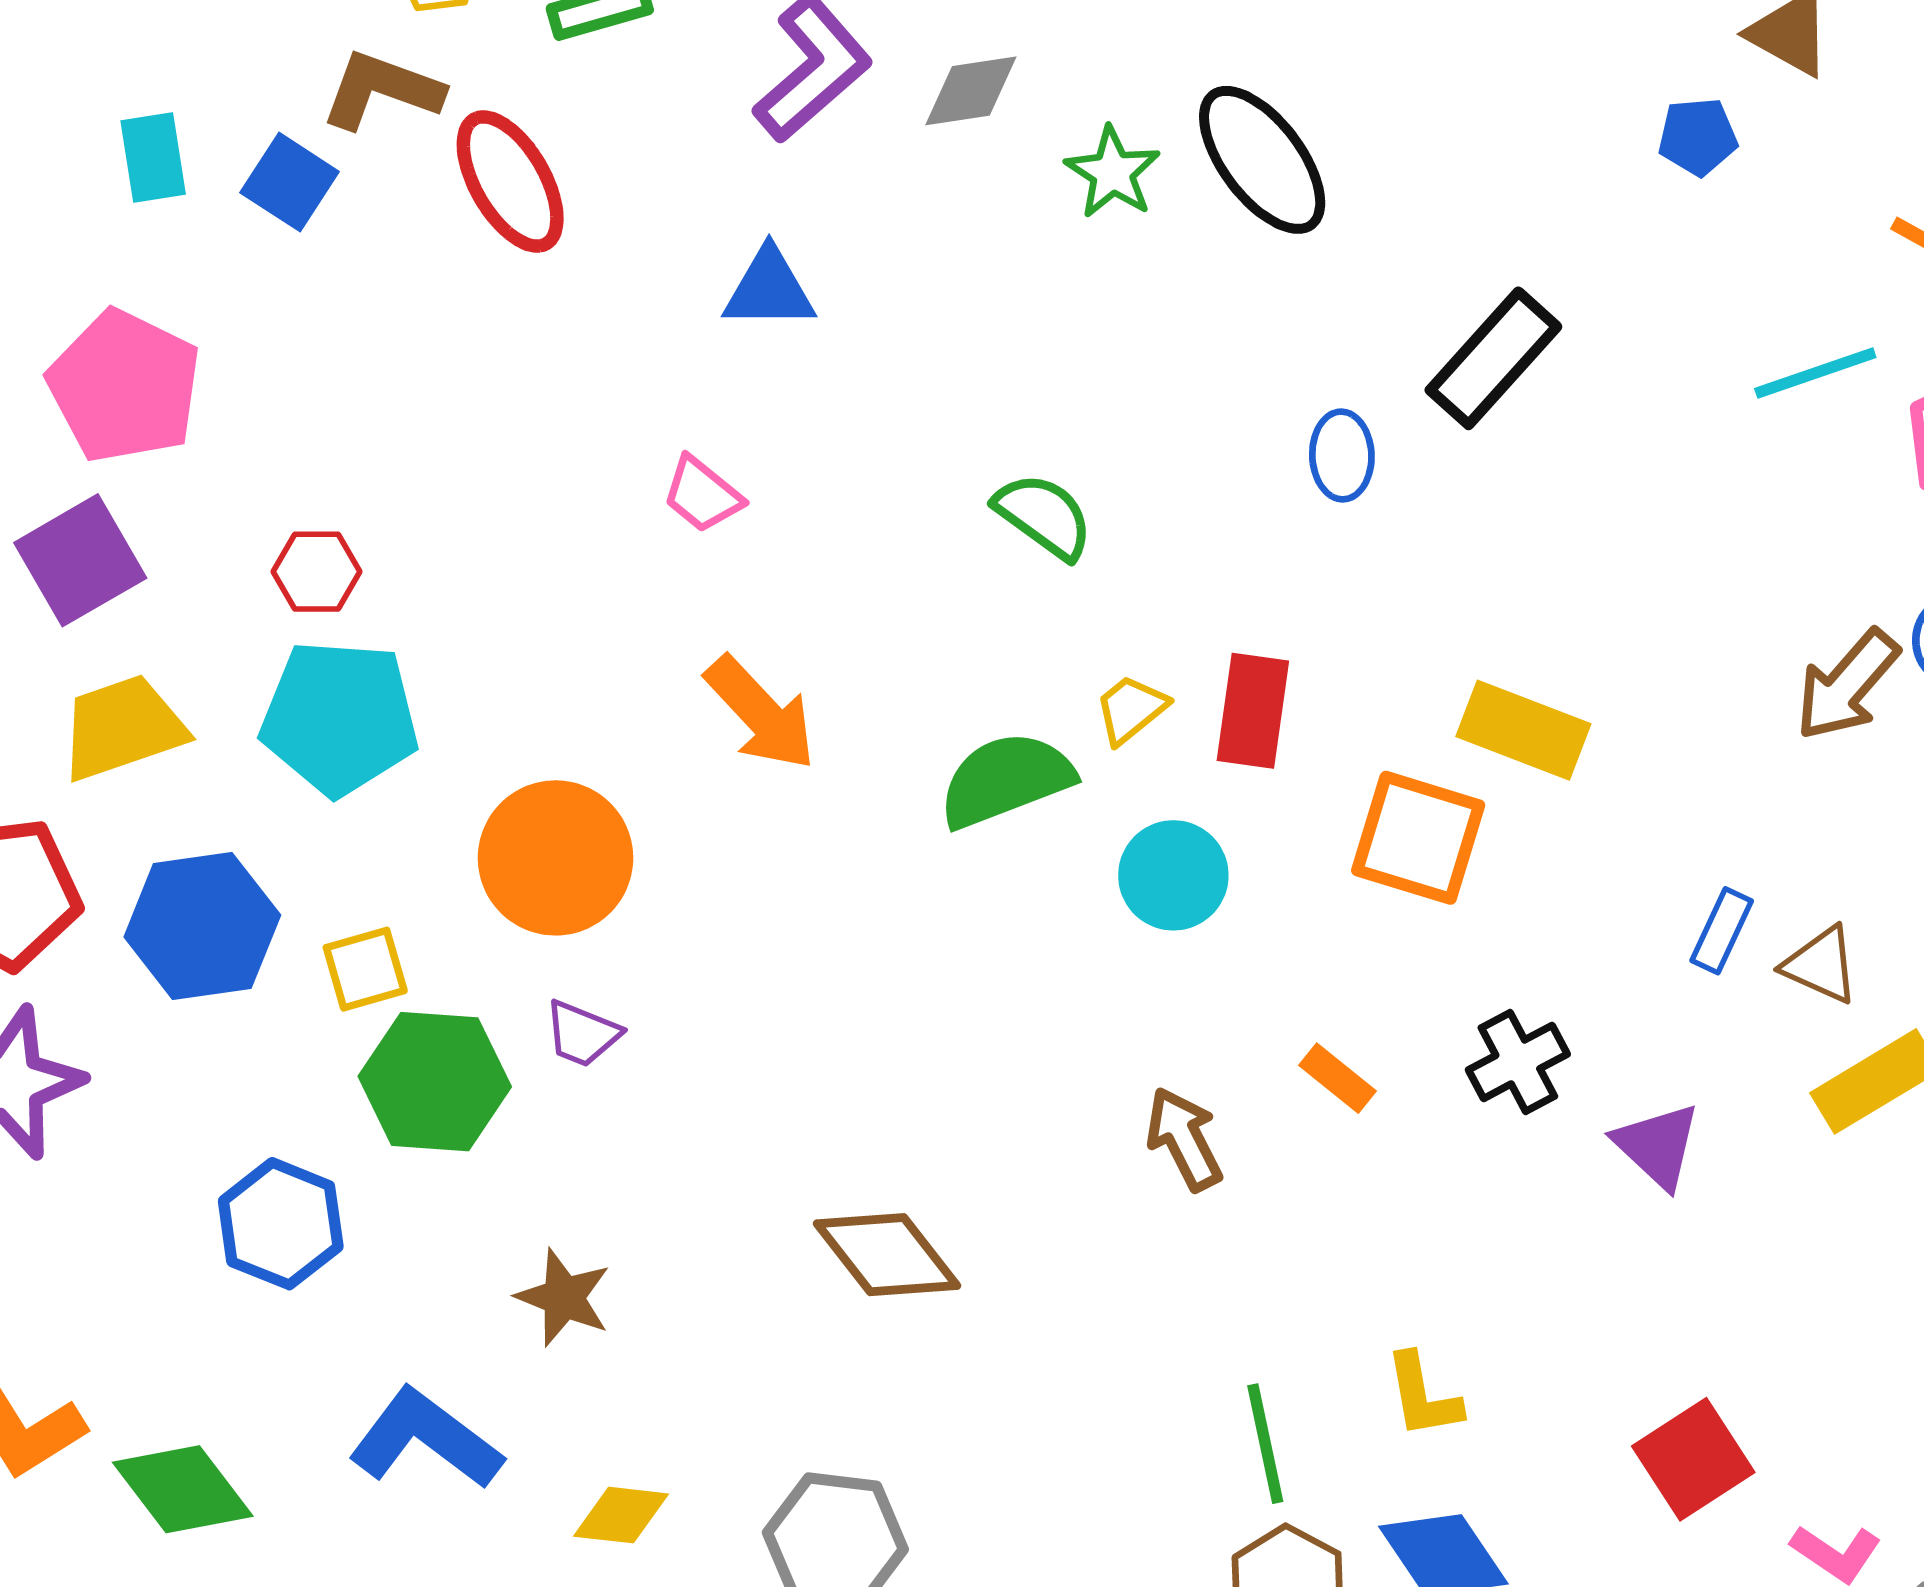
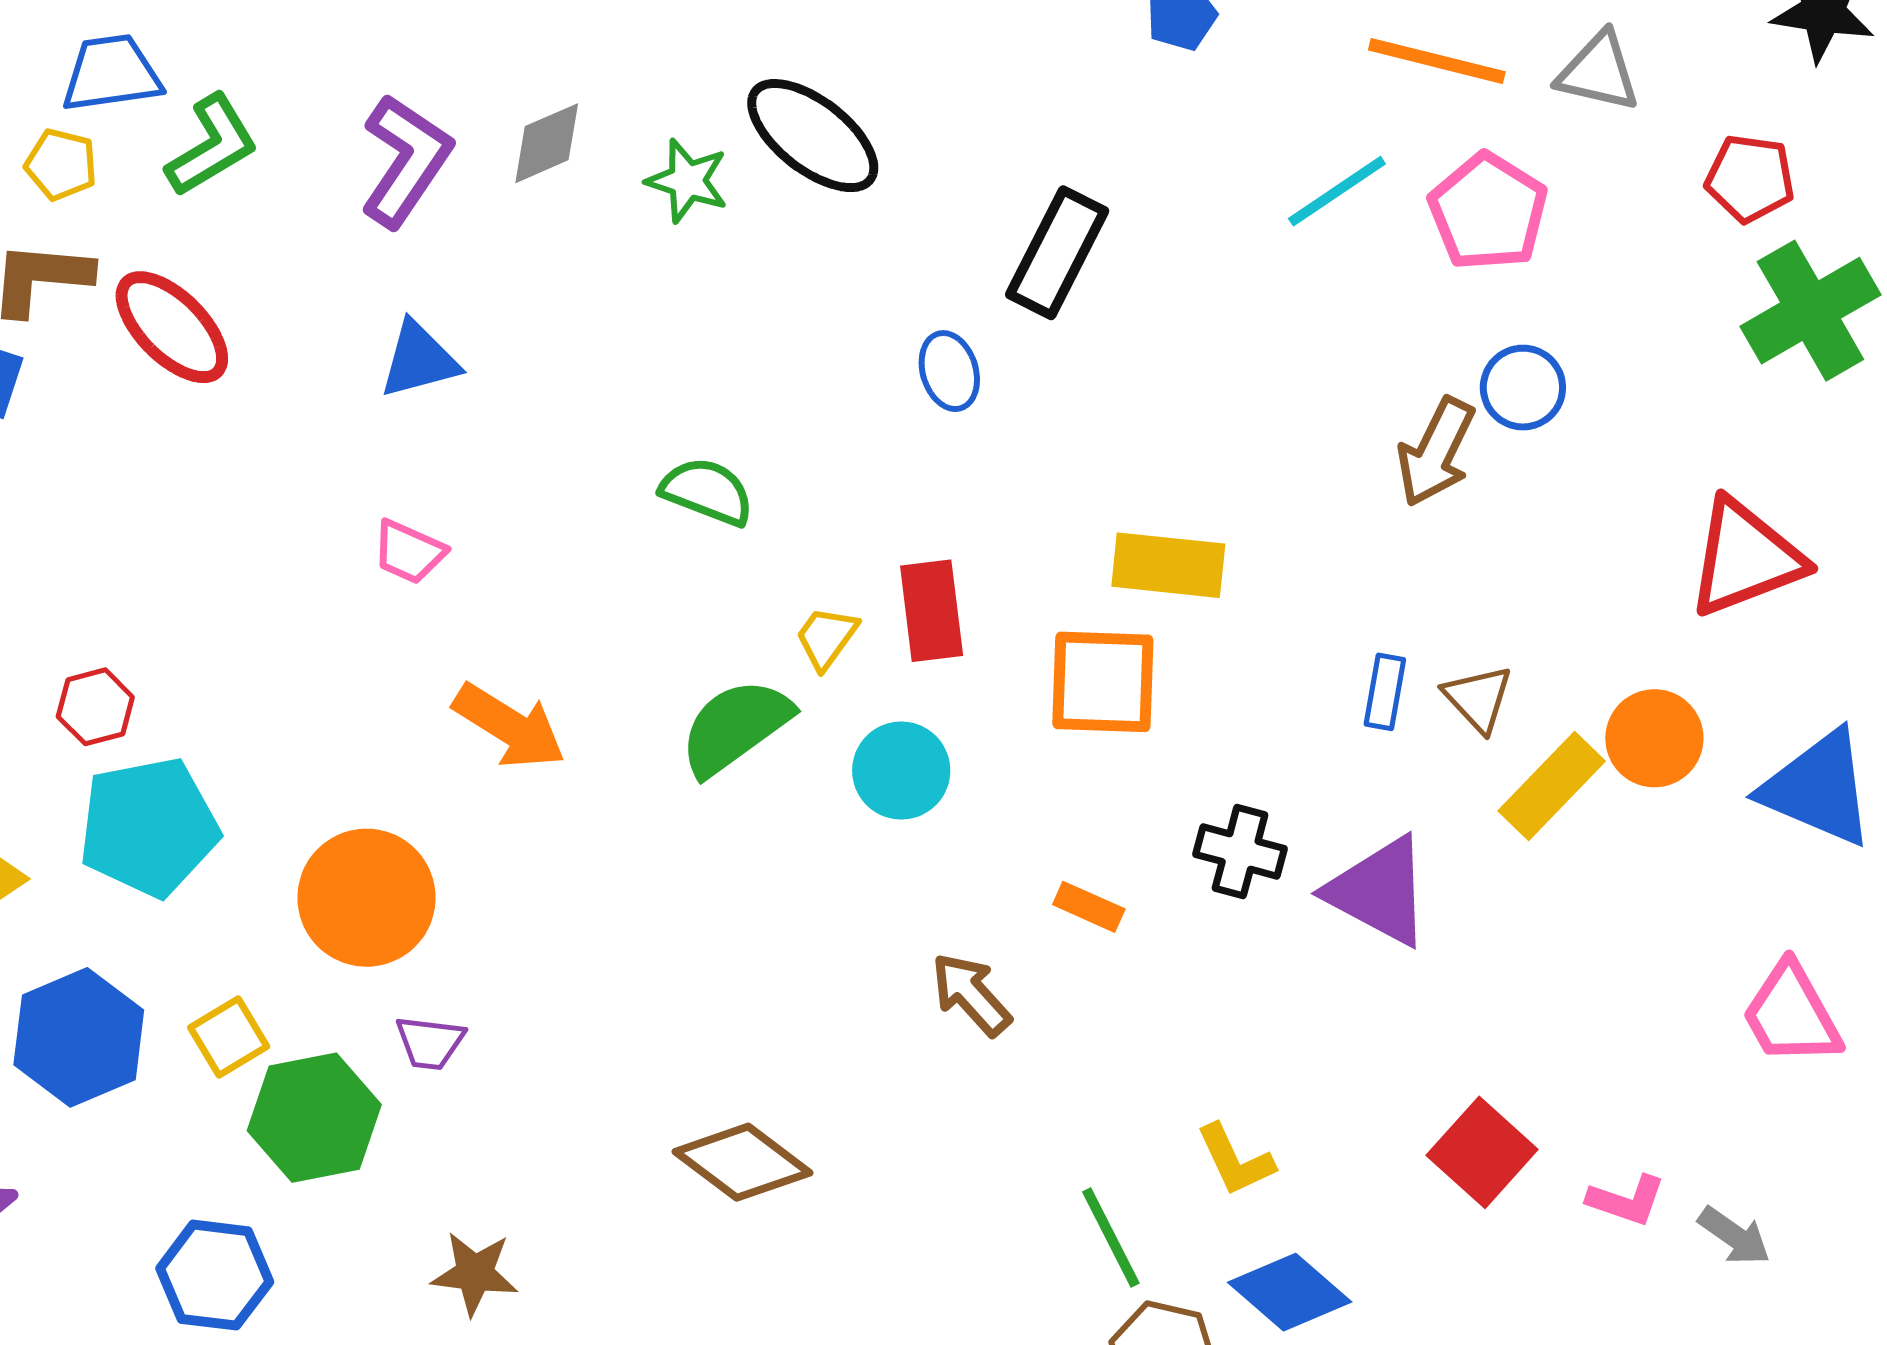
brown triangle: (1821, 965) -> (1478, 698), turned 38
black cross: (1518, 1062) -> (1240, 851), turned -32
purple triangle: (1657, 1146) -> (1379, 891), size x1.4

